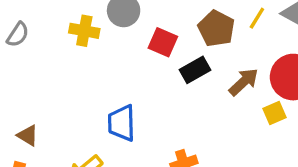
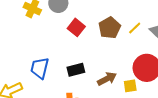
black rectangle: (195, 70) -> (76, 70), moved
brown arrow: (244, 82) -> (107, 79), moved

